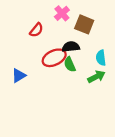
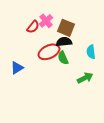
pink cross: (62, 13) -> (46, 21), moved
brown square: (84, 24) -> (66, 28), moved
green arrow: (96, 77) -> (85, 78), moved

